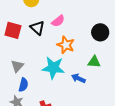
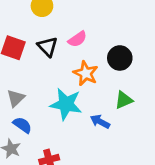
black circle: (100, 32) -> (120, 58), moved
green triangle: (94, 62) -> (124, 100), turned -32
blue semicircle: (23, 85) -> (22, 125), turned -72

